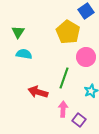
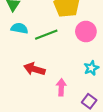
green line: (64, 78) -> (46, 35), moved, turned 50
purple square: (79, 120) -> (89, 101), moved

